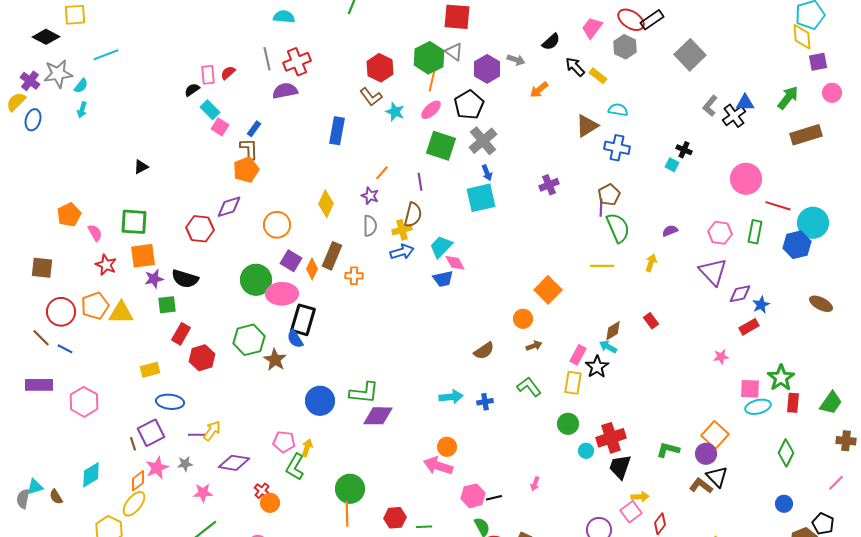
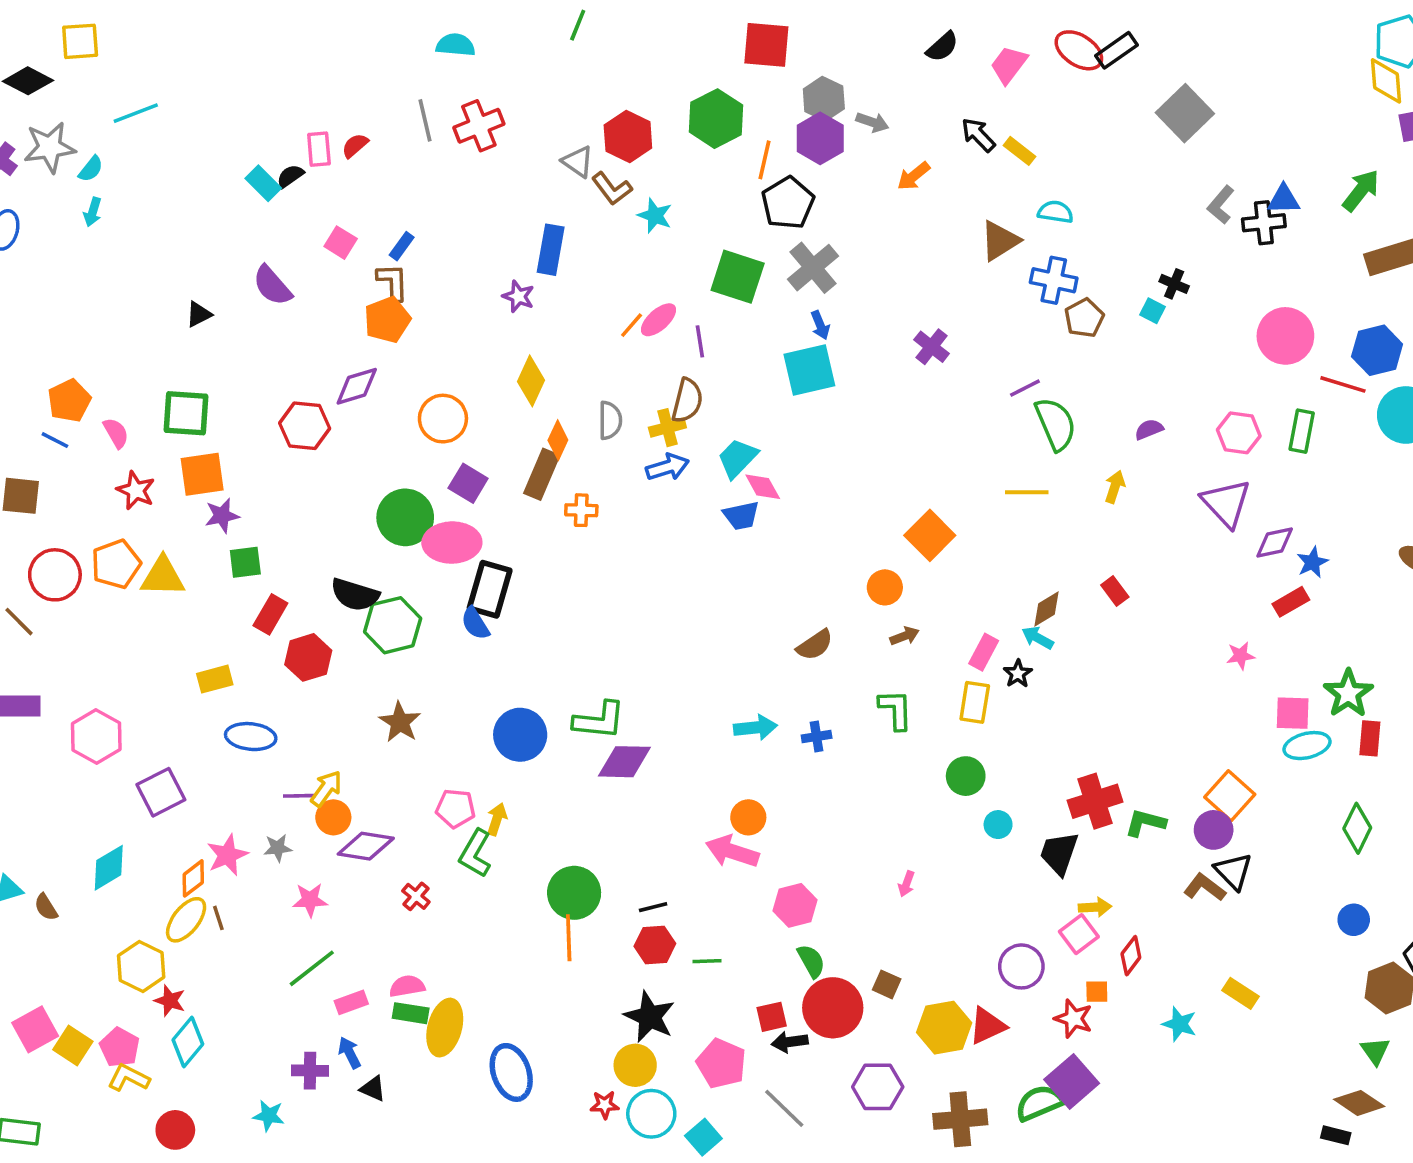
black semicircle: (551, 42) -> (942, 47), moved
gray hexagon: (625, 47) -> (824, 99), moved
gray triangle: (454, 52) -> (578, 162), moved
orange line: (432, 81) -> (764, 160), moved
purple semicircle: (285, 91) -> (272, 286), moved, turned -120
cyan rectangle: (210, 110) -> (263, 183), moved
pink ellipse: (431, 110) -> (659, 320), moved
black cross: (734, 116) -> (1264, 223), turned 30
purple cross: (549, 185) -> (932, 347), turned -30
brown pentagon: (609, 195) -> (1084, 318), moved
purple star: (370, 196) -> (518, 296), moved
purple line: (601, 208) -> (1025, 388), turned 60
blue hexagon: (797, 245) -> (1377, 350), moved
orange diamond: (312, 269) -> (558, 440), moved
black semicircle: (185, 279) -> (355, 595), moved
blue line: (65, 349) -> (55, 440), moved
brown star: (275, 360) -> (400, 722), moved
black star: (597, 367) -> (1018, 674), size x0.7
green L-shape: (529, 387) -> (896, 710), turned 35
purple square: (151, 433) -> (161, 792), moved
red cross: (611, 438) -> (1095, 801), moved
brown line: (133, 444) -> (218, 918), moved
black line: (494, 498) -> (653, 907), moved
orange circle: (270, 503) -> (333, 817), moved

